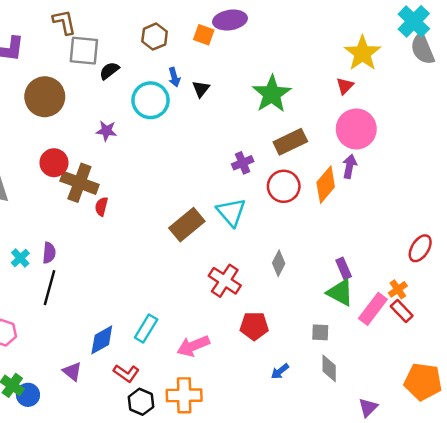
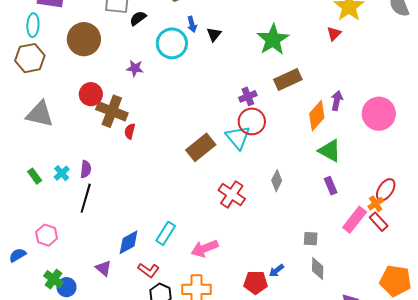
pink circle: (356, 129) -> (379, 114), moved
red circle: (284, 186) -> (252, 121), moved
red ellipse: (420, 248) -> (386, 190), moved
green triangle: (340, 293) -> (330, 151), moved
red pentagon: (254, 326) -> (256, 282), moved

